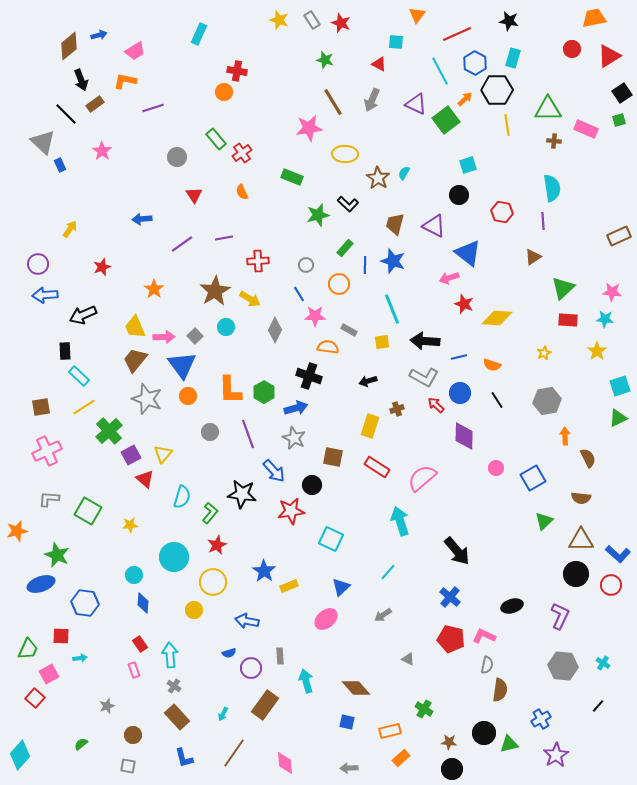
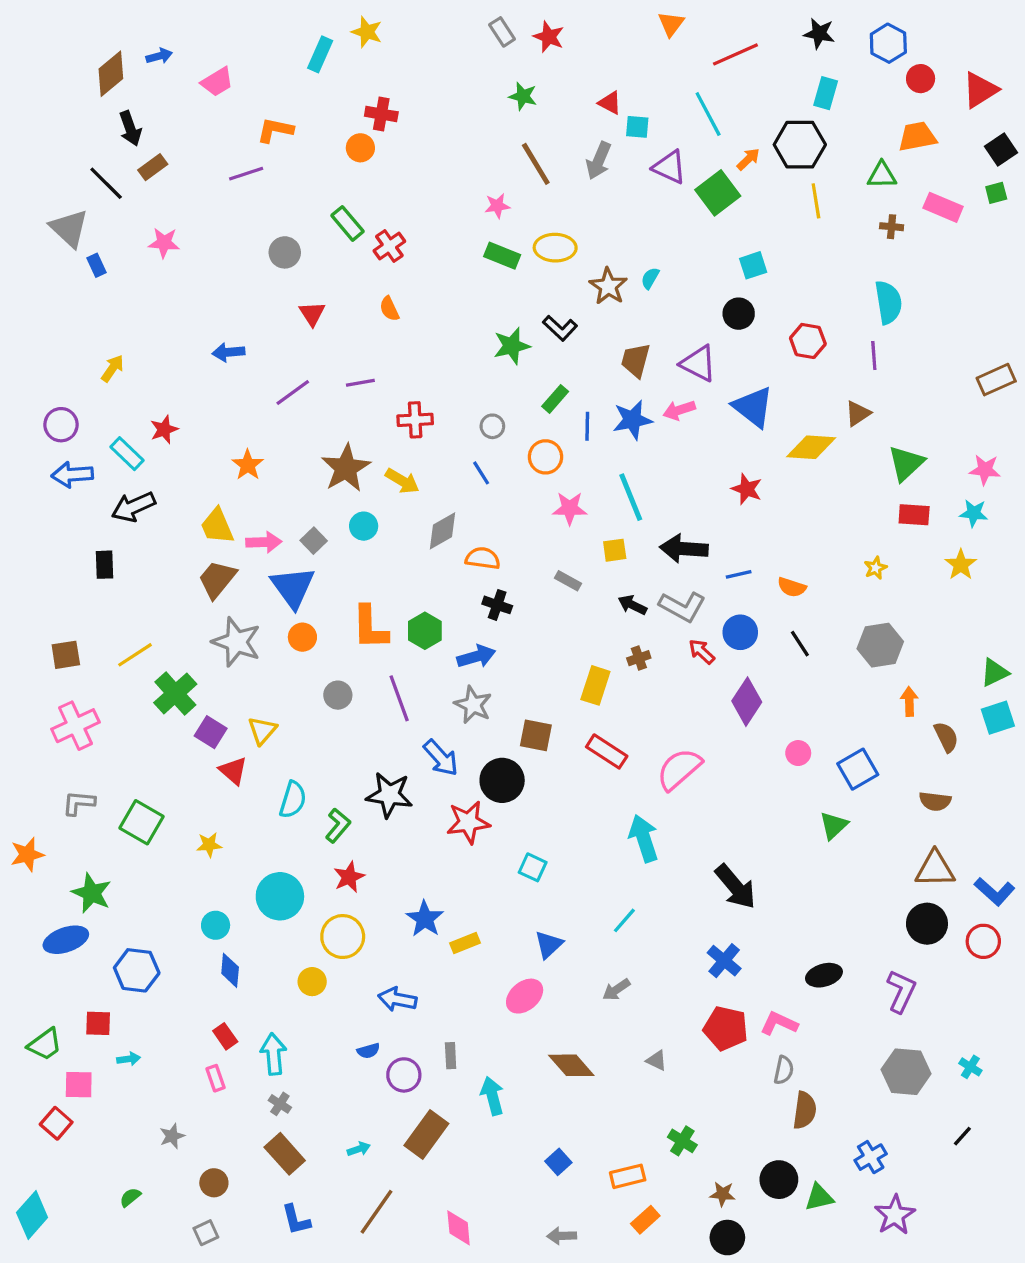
orange trapezoid: (594, 18) -> (917, 137), moved
yellow star: (279, 20) -> (367, 32), moved
cyan square: (396, 42) -> (637, 127), moved
blue hexagon: (475, 63) -> (888, 43), moved
orange L-shape: (125, 81) -> (275, 130), moved
green triangle: (548, 109) -> (882, 175), size x0.7
pink star: (309, 128) -> (497, 206), size x0.6
pink star: (102, 151) -> (164, 243), turned -30
green rectangle: (292, 177) -> (502, 256), moved
blue star: (393, 261) -> (632, 420), turned -30
pink arrow: (449, 278) -> (679, 410), moved
pink star: (315, 316) -> (570, 508), moved
yellow diamond: (497, 318) -> (811, 447), moved
gray diamond: (275, 330) -> (442, 531), turned 35
gray rectangle: (349, 330) -> (568, 581), moved
orange semicircle: (328, 347) -> (483, 558), moved
cyan rectangle: (79, 376) -> (127, 454), moved
black cross: (309, 376) -> (497, 605), size x0.7
black arrow: (368, 381) -> (632, 605), moved, turned 42
cyan square: (620, 386) -> (998, 718), moved
purple diamond: (464, 436) -> (747, 702), turned 32
purple square: (131, 455) -> (211, 732), turned -30
black circle: (312, 485) -> (502, 780), size x1.4
green triangle: (544, 521) -> (834, 825), moved
cyan square: (331, 539) -> (533, 867), size x0.7
green trapezoid: (28, 649) -> (45, 1044), turned 30
pink square: (49, 674) -> (79, 1085), turned 30
brown diamond: (356, 688) -> (571, 1065), moved
cyan arrow: (223, 714) -> (359, 1149), turned -136
blue square: (347, 722) -> (558, 1162), turned 35
gray square: (128, 766) -> (206, 1233), turned -35

